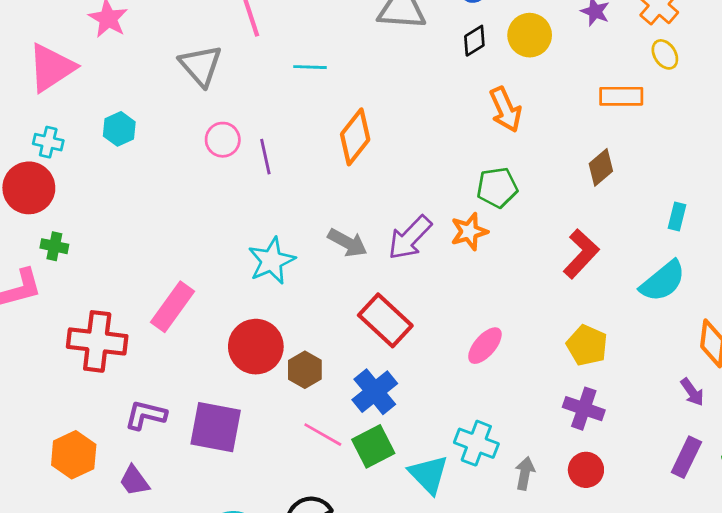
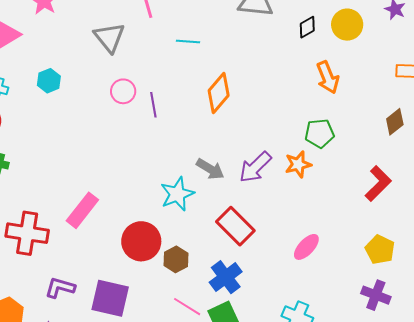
cyan star: (272, 261) -> (177, 194), moved

